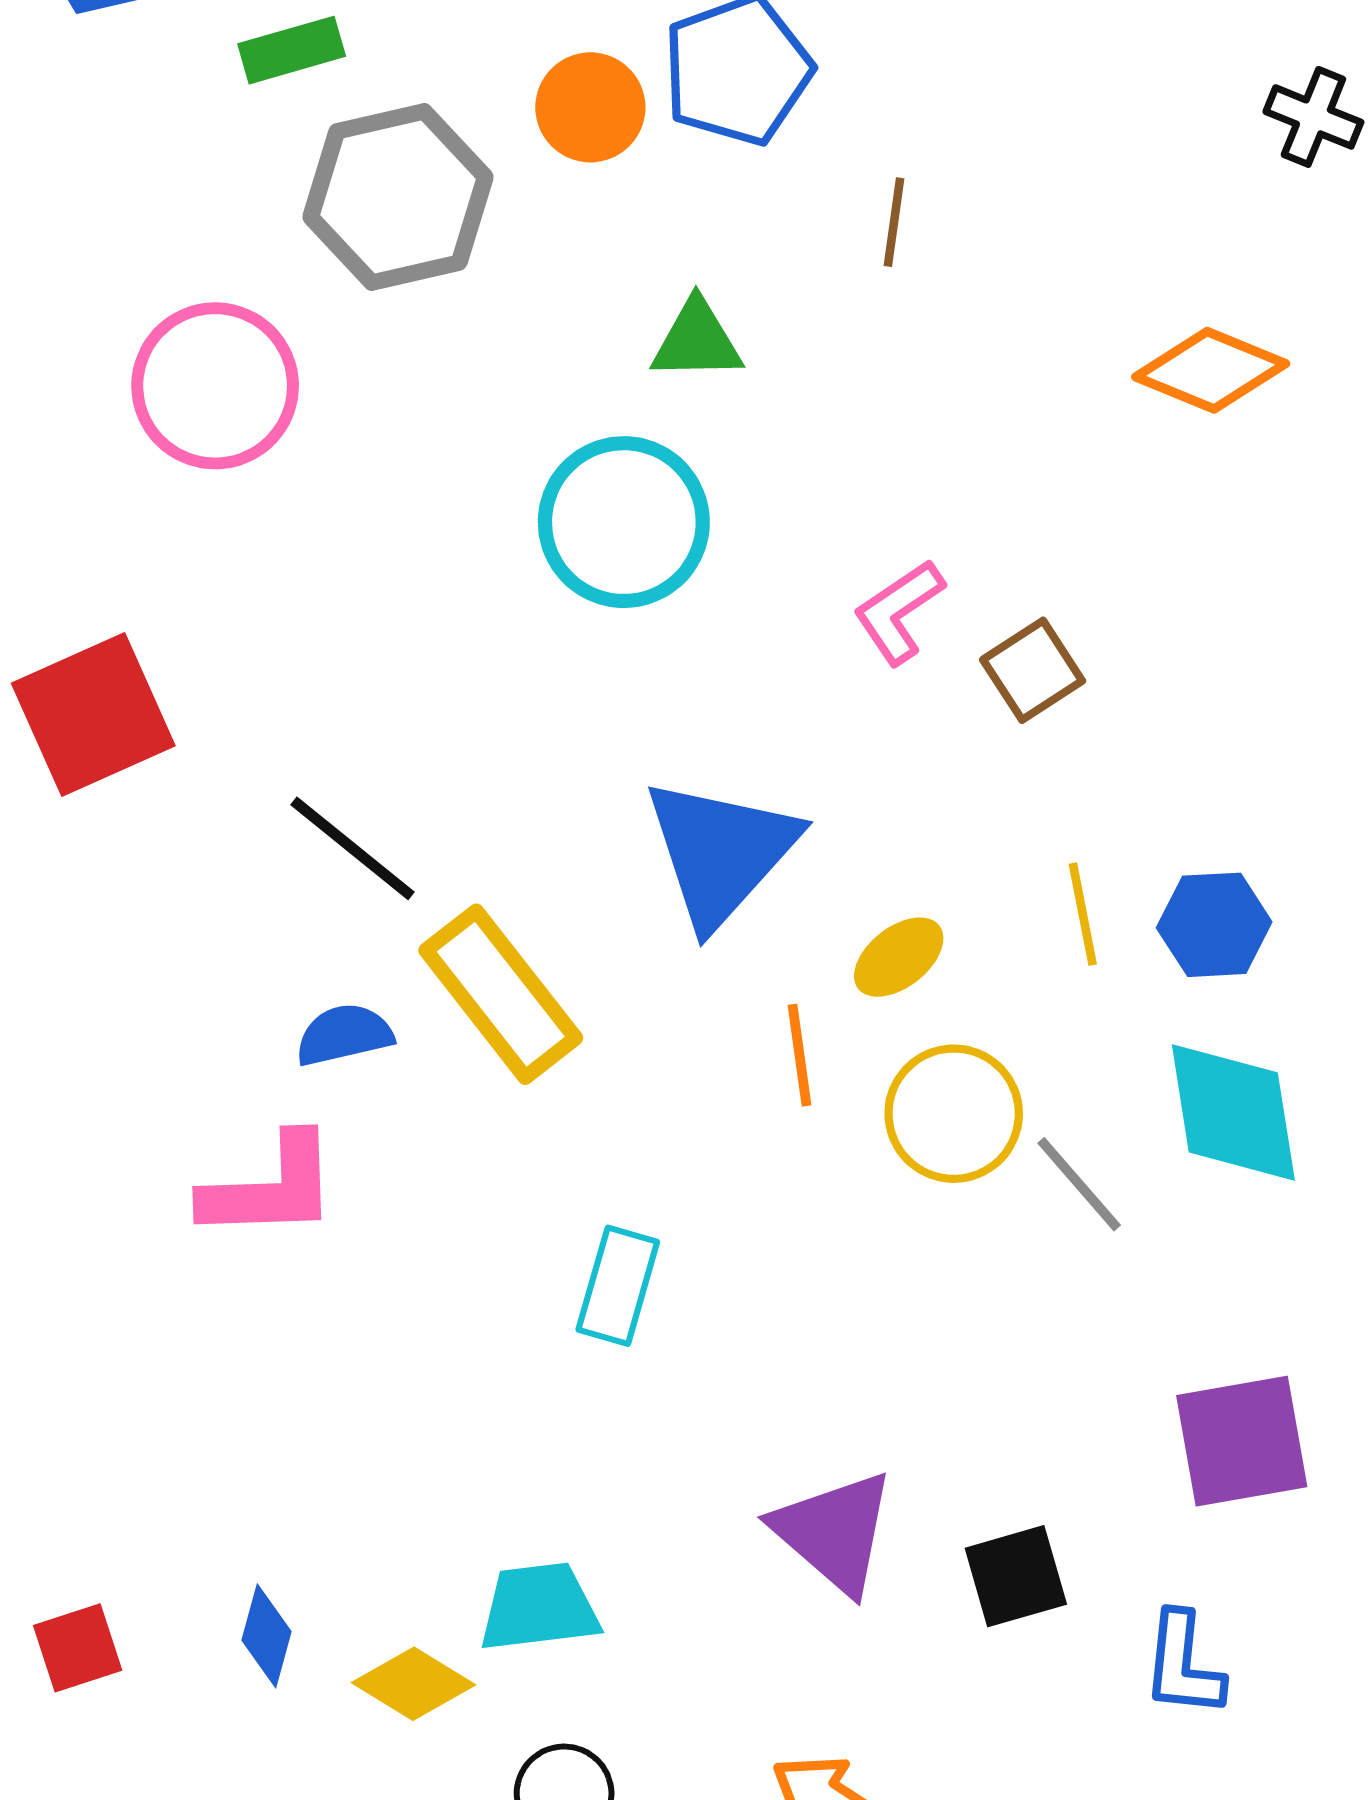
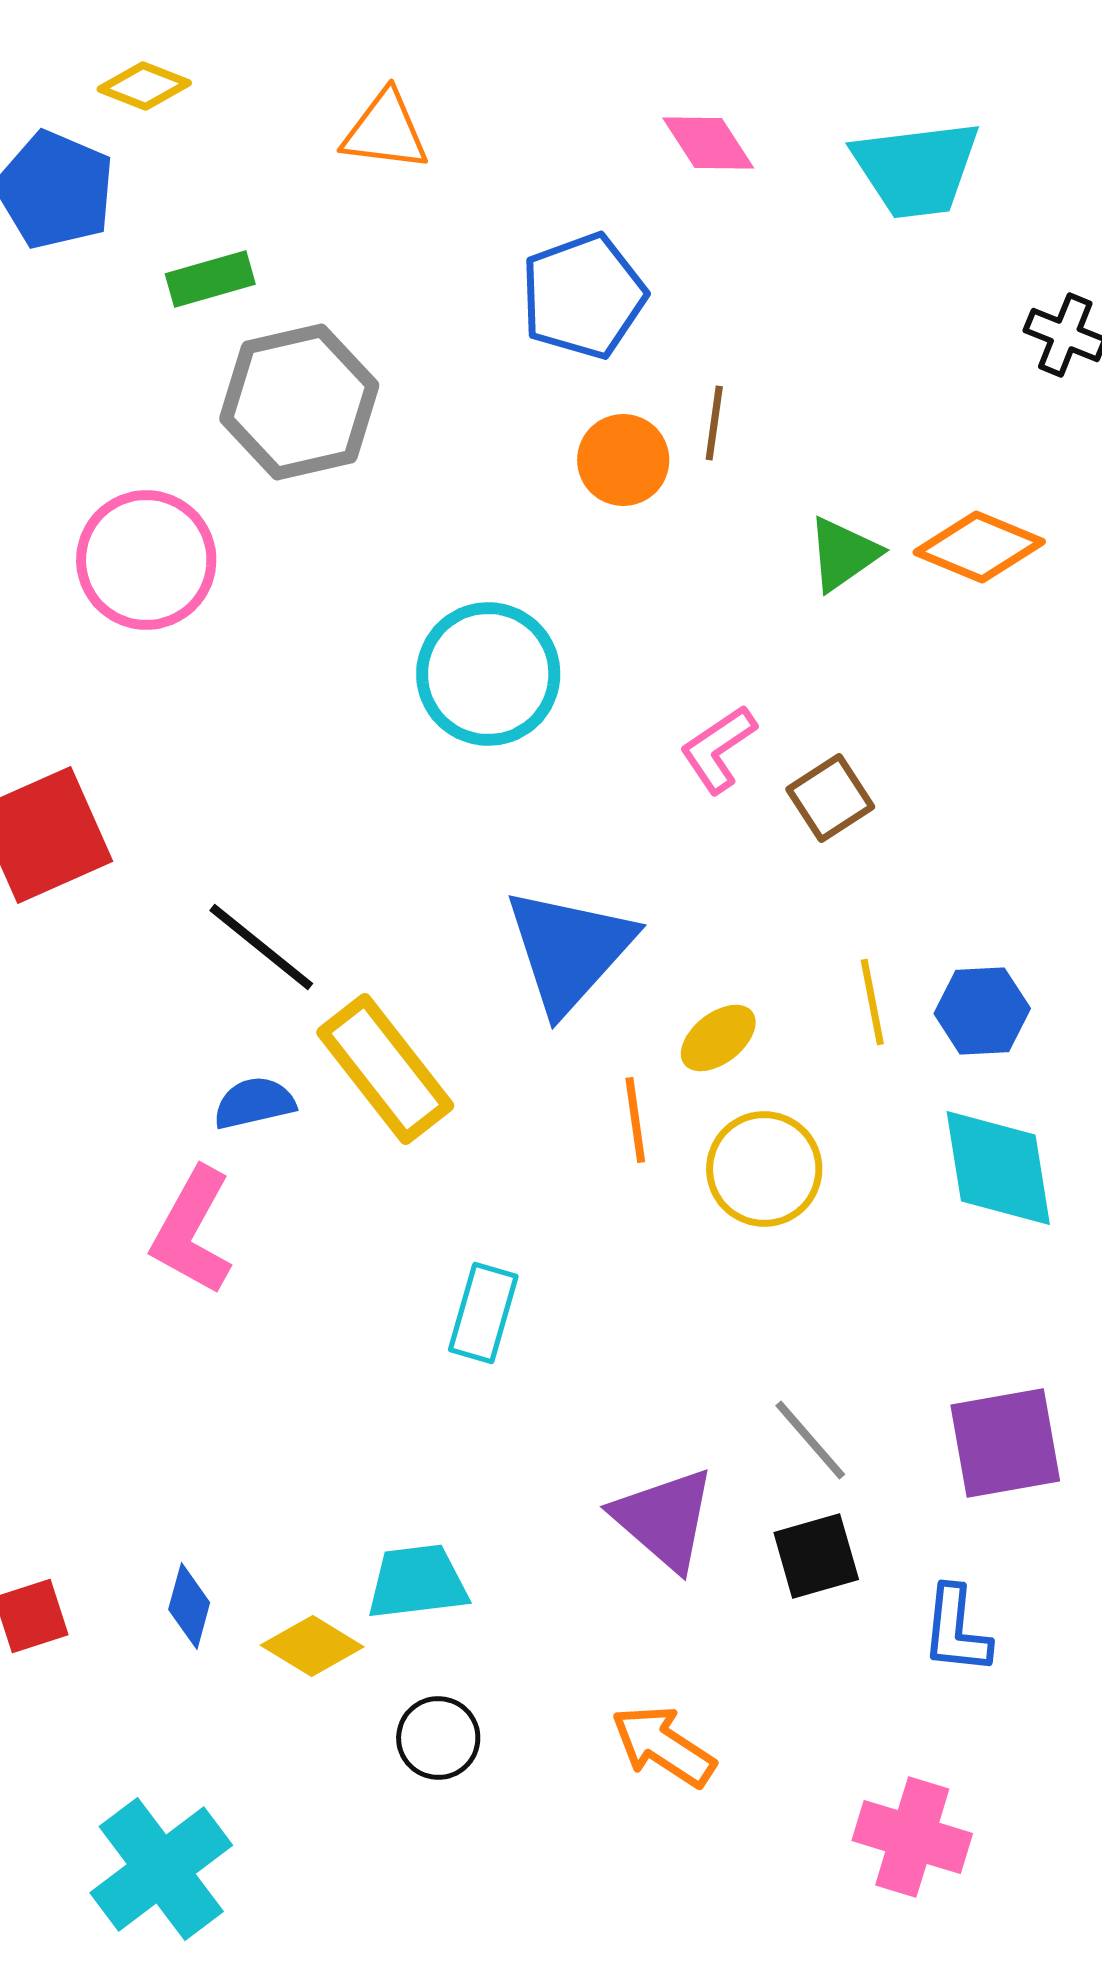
orange circle: (590, 107) -> (623, 460), moved
green triangle: (697, 340) -> (843, 554), moved, turned -34
gray line: (1079, 1184) -> (810, 1440), moved
pink L-shape: (270, 1188) -> (192, 1231), turned 121

